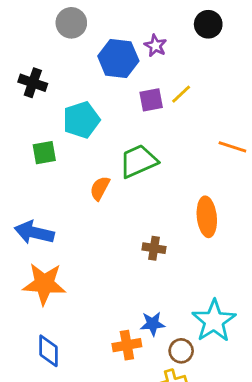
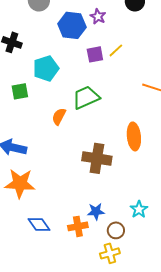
brown cross: (154, 248) -> (97, 158), size x1.8
cyan star: (214, 321) -> (139, 209), size x0.6
blue diamond: (48, 351) -> (39, 224), moved, turned -35

